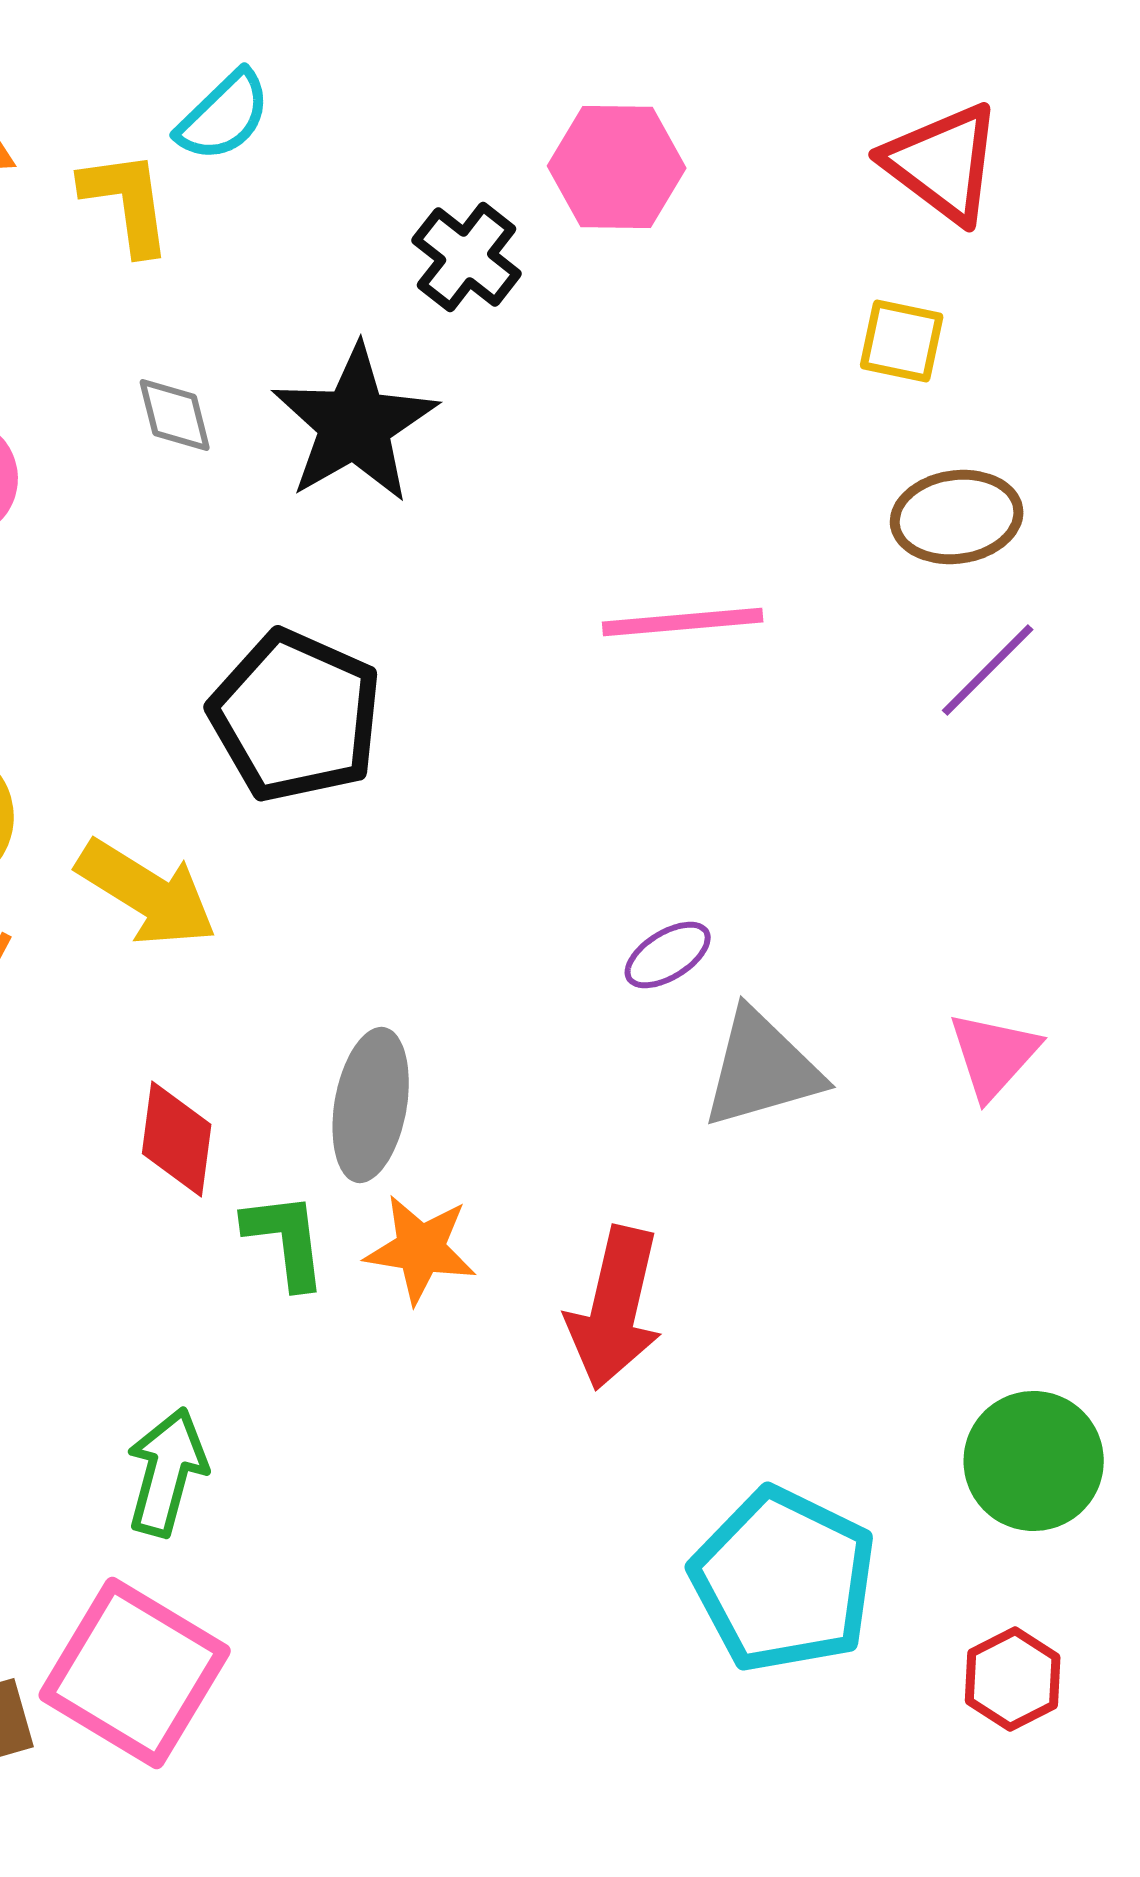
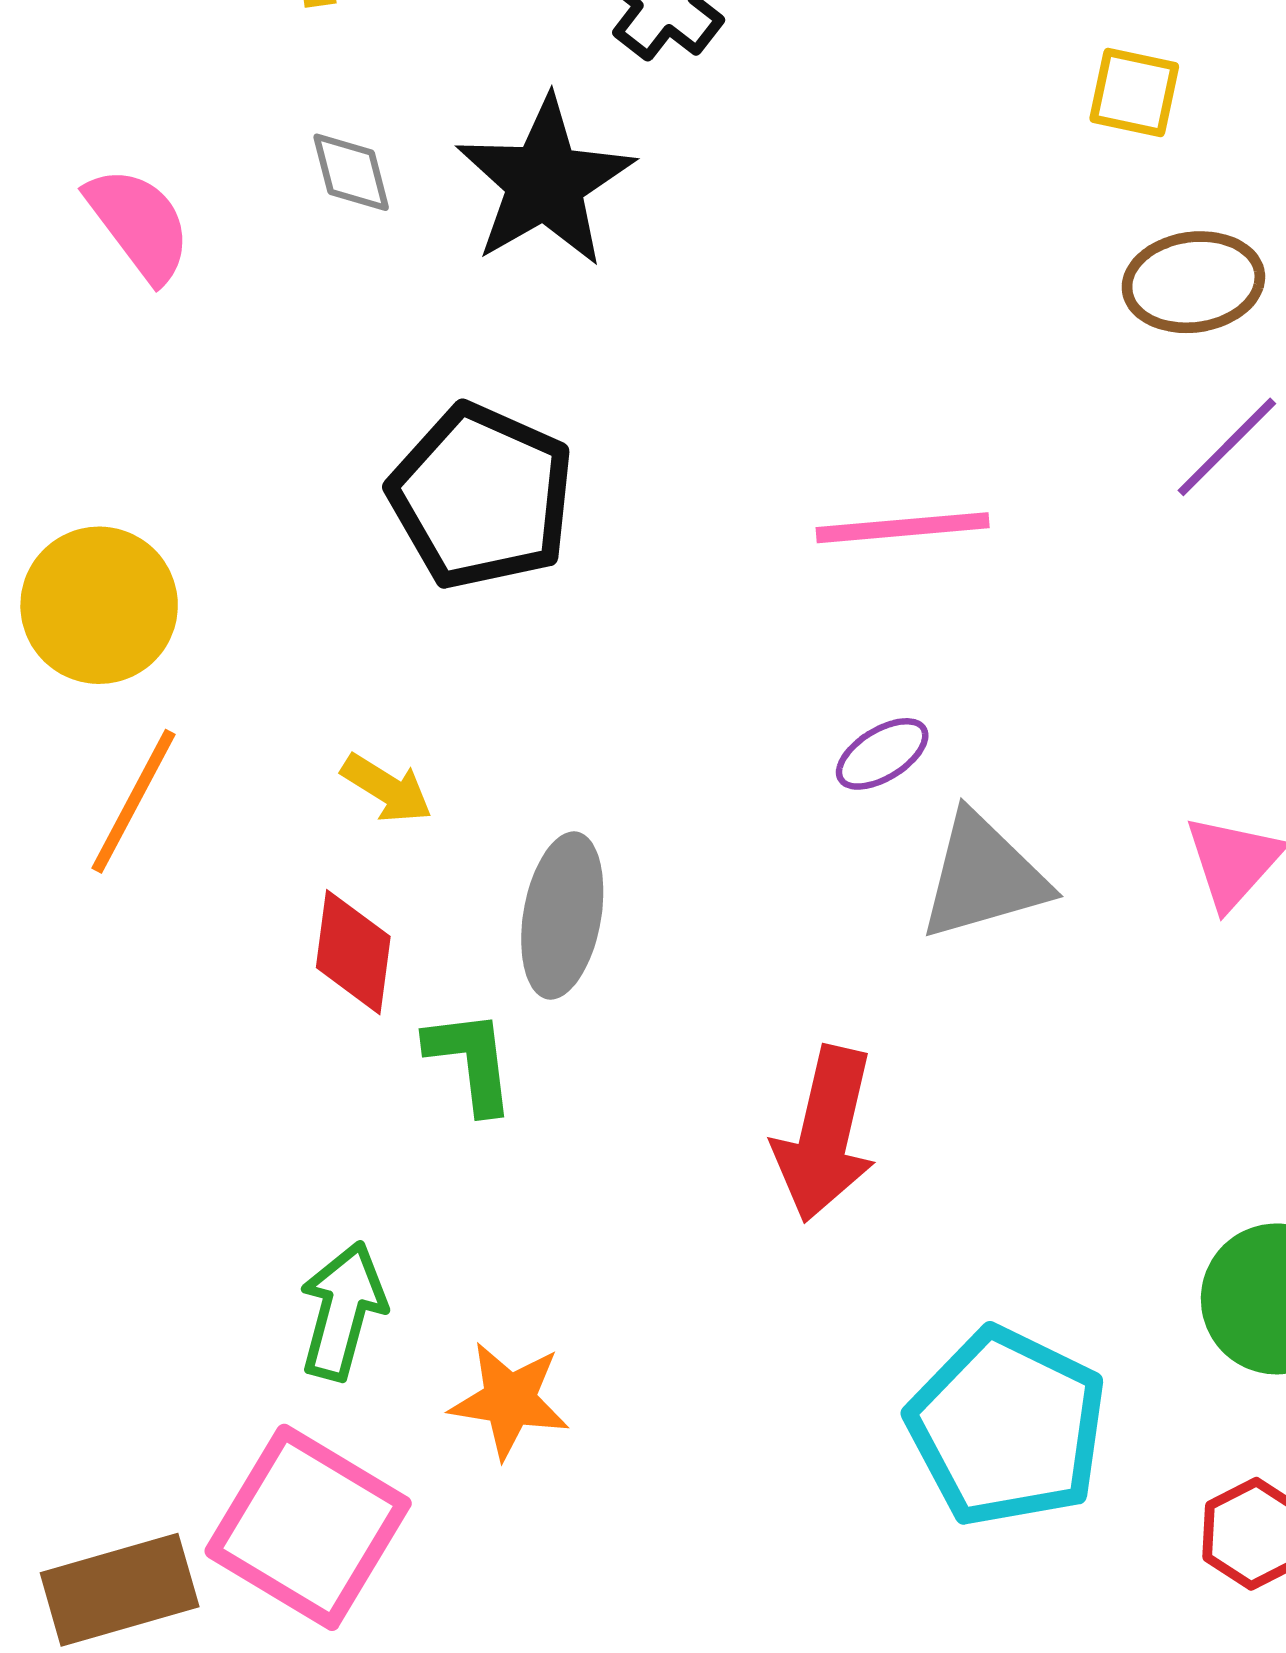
pink line: (683, 622) -> (903, 528), moved
yellow arrow: (147, 893) -> (387, 788), moved, size x0.6
orange star: (421, 1249) -> (509, 1400), moved

